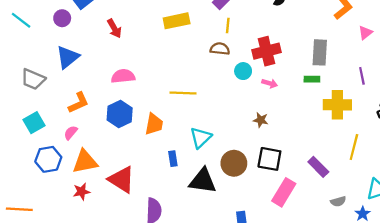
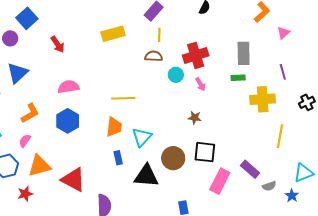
pink arrow: (270, 83) -> (200, 84), turned 48
orange trapezoid: (154, 124) -> (114, 127), moved
purple rectangle: (318, 167) -> (250, 169), moved
red star: (82, 192) -> (25, 194), moved

